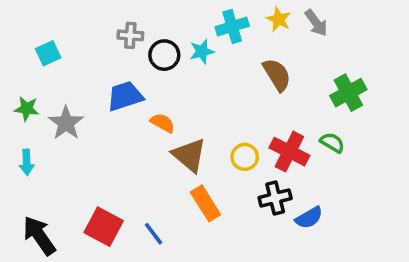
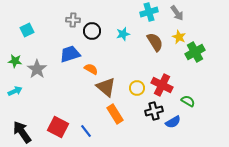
yellow star: (279, 19) -> (179, 37), moved
cyan cross: (232, 26) -> (149, 12), moved
cyan star: (202, 51) -> (123, 34), moved
green semicircle: (332, 143) -> (188, 101), moved
cyan arrow: (27, 162) -> (15, 91), turned -112

